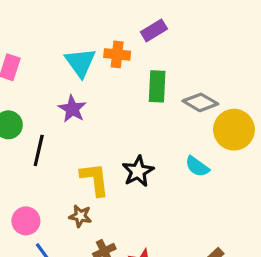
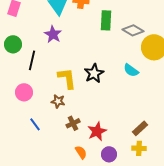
pink circle: (26, 221) -> (24, 92), moved

